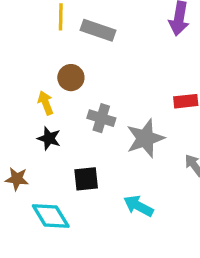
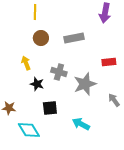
gray rectangle: (98, 30) -> (74, 38), moved, turned -30
brown circle: (71, 78) -> (41, 38), moved
black star: (49, 138) -> (37, 84), moved

